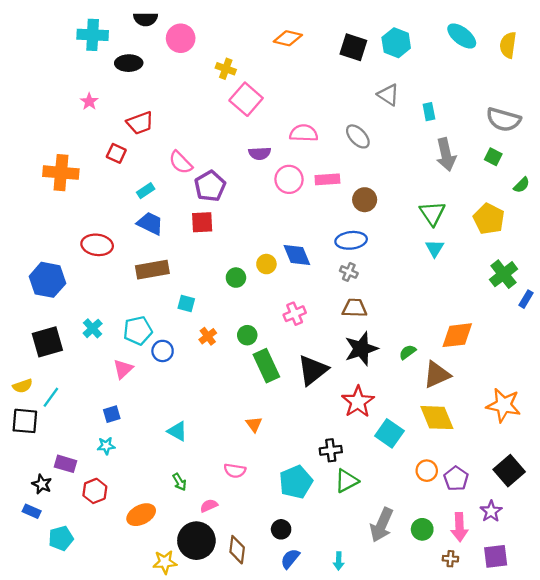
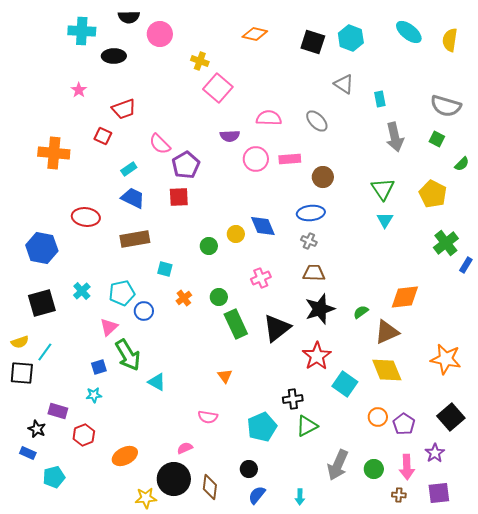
green arrow: (179, 482) -> (128, 355), moved, size x2.0

